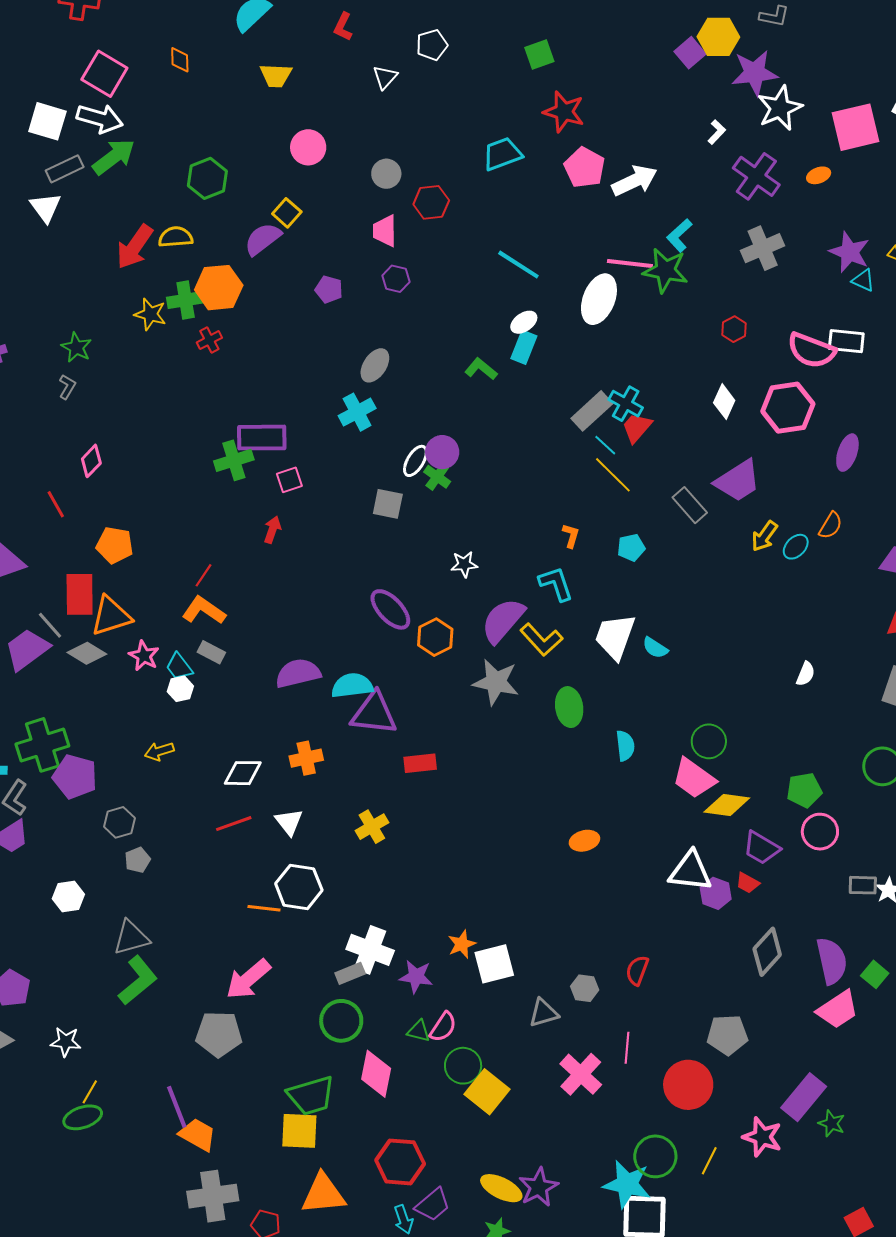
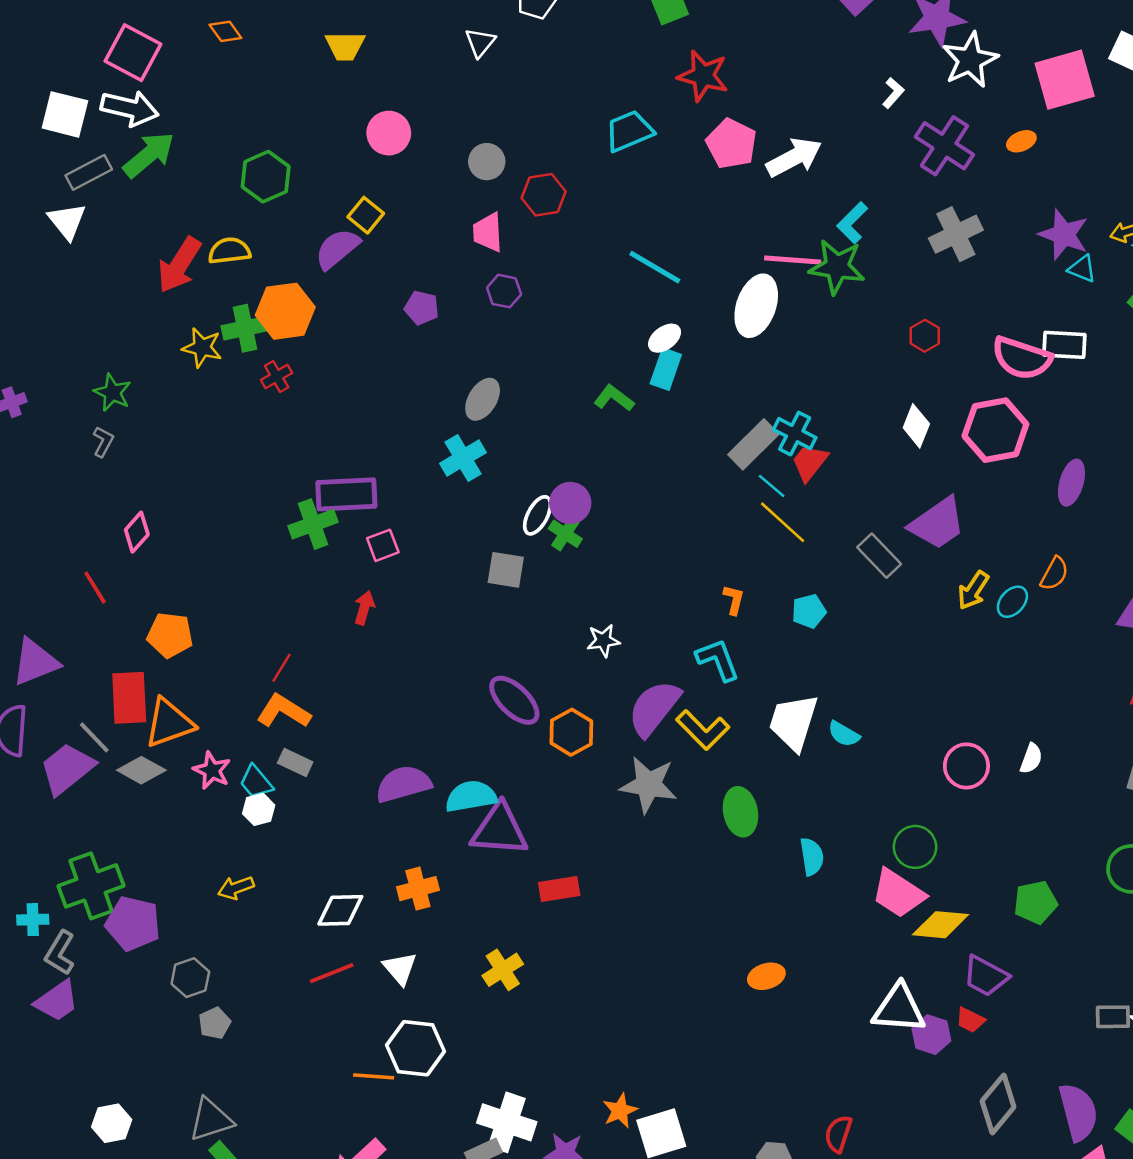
orange diamond: (180, 60) -> (225, 31), turned -32
pink circle: (820, 832) -> (966, 766), moved
white hexagon: (68, 897) -> (112, 1123), moved

